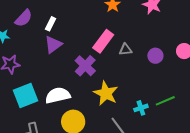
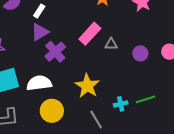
purple cross: (85, 66) -> (55, 52), moved

